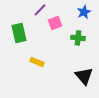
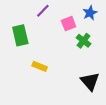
pink square: (55, 23) -> (69, 24), moved
green cross: (78, 38) -> (84, 41), turned 32

